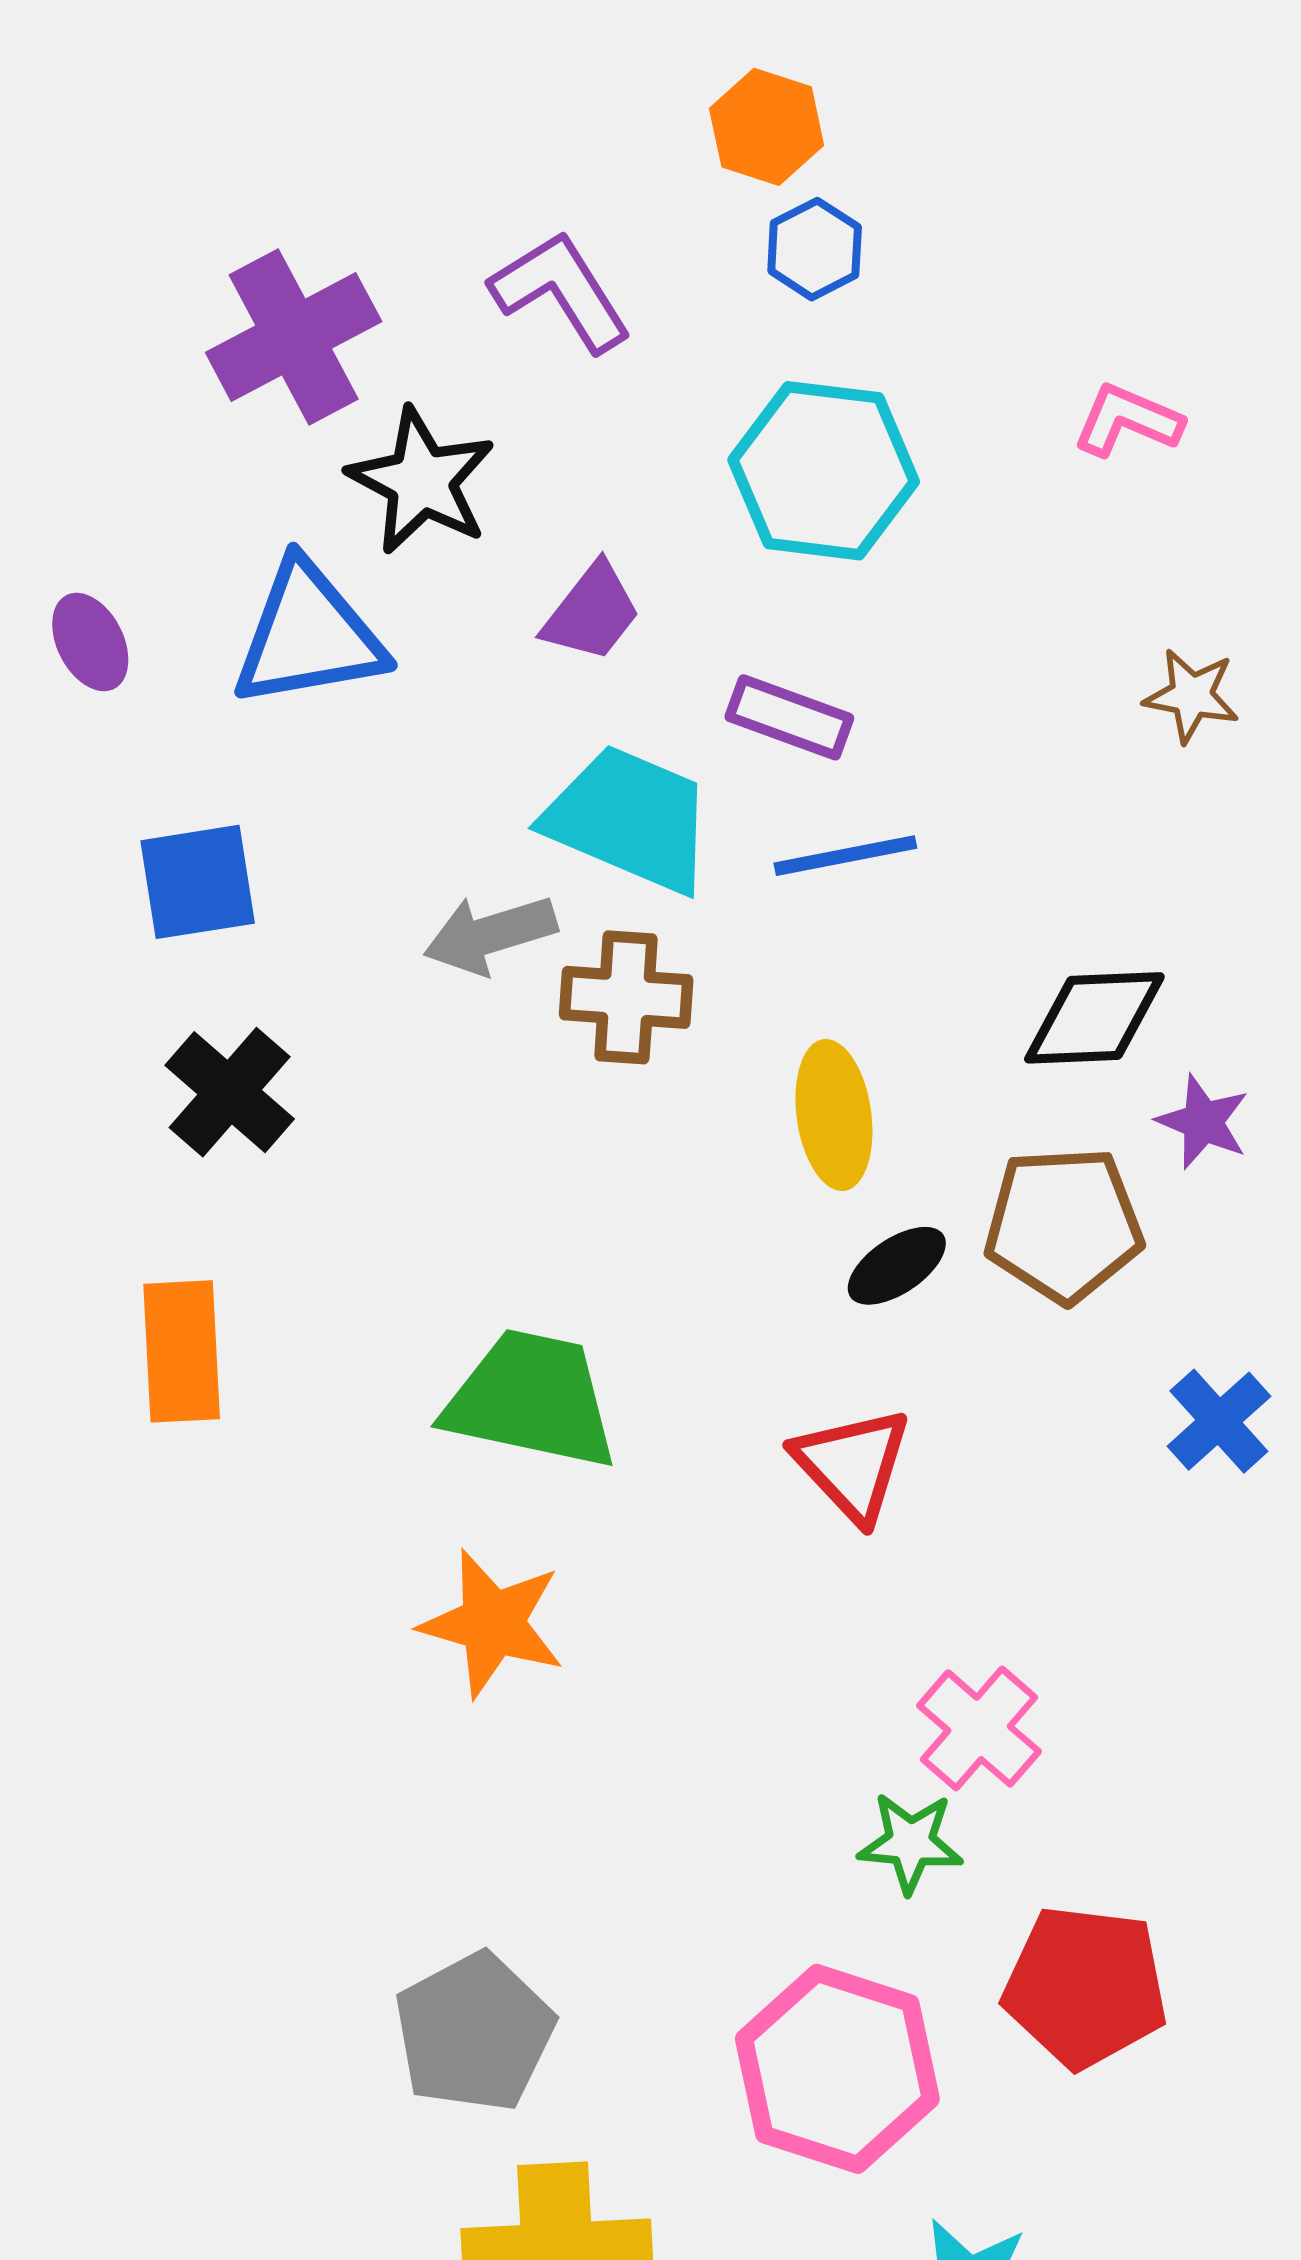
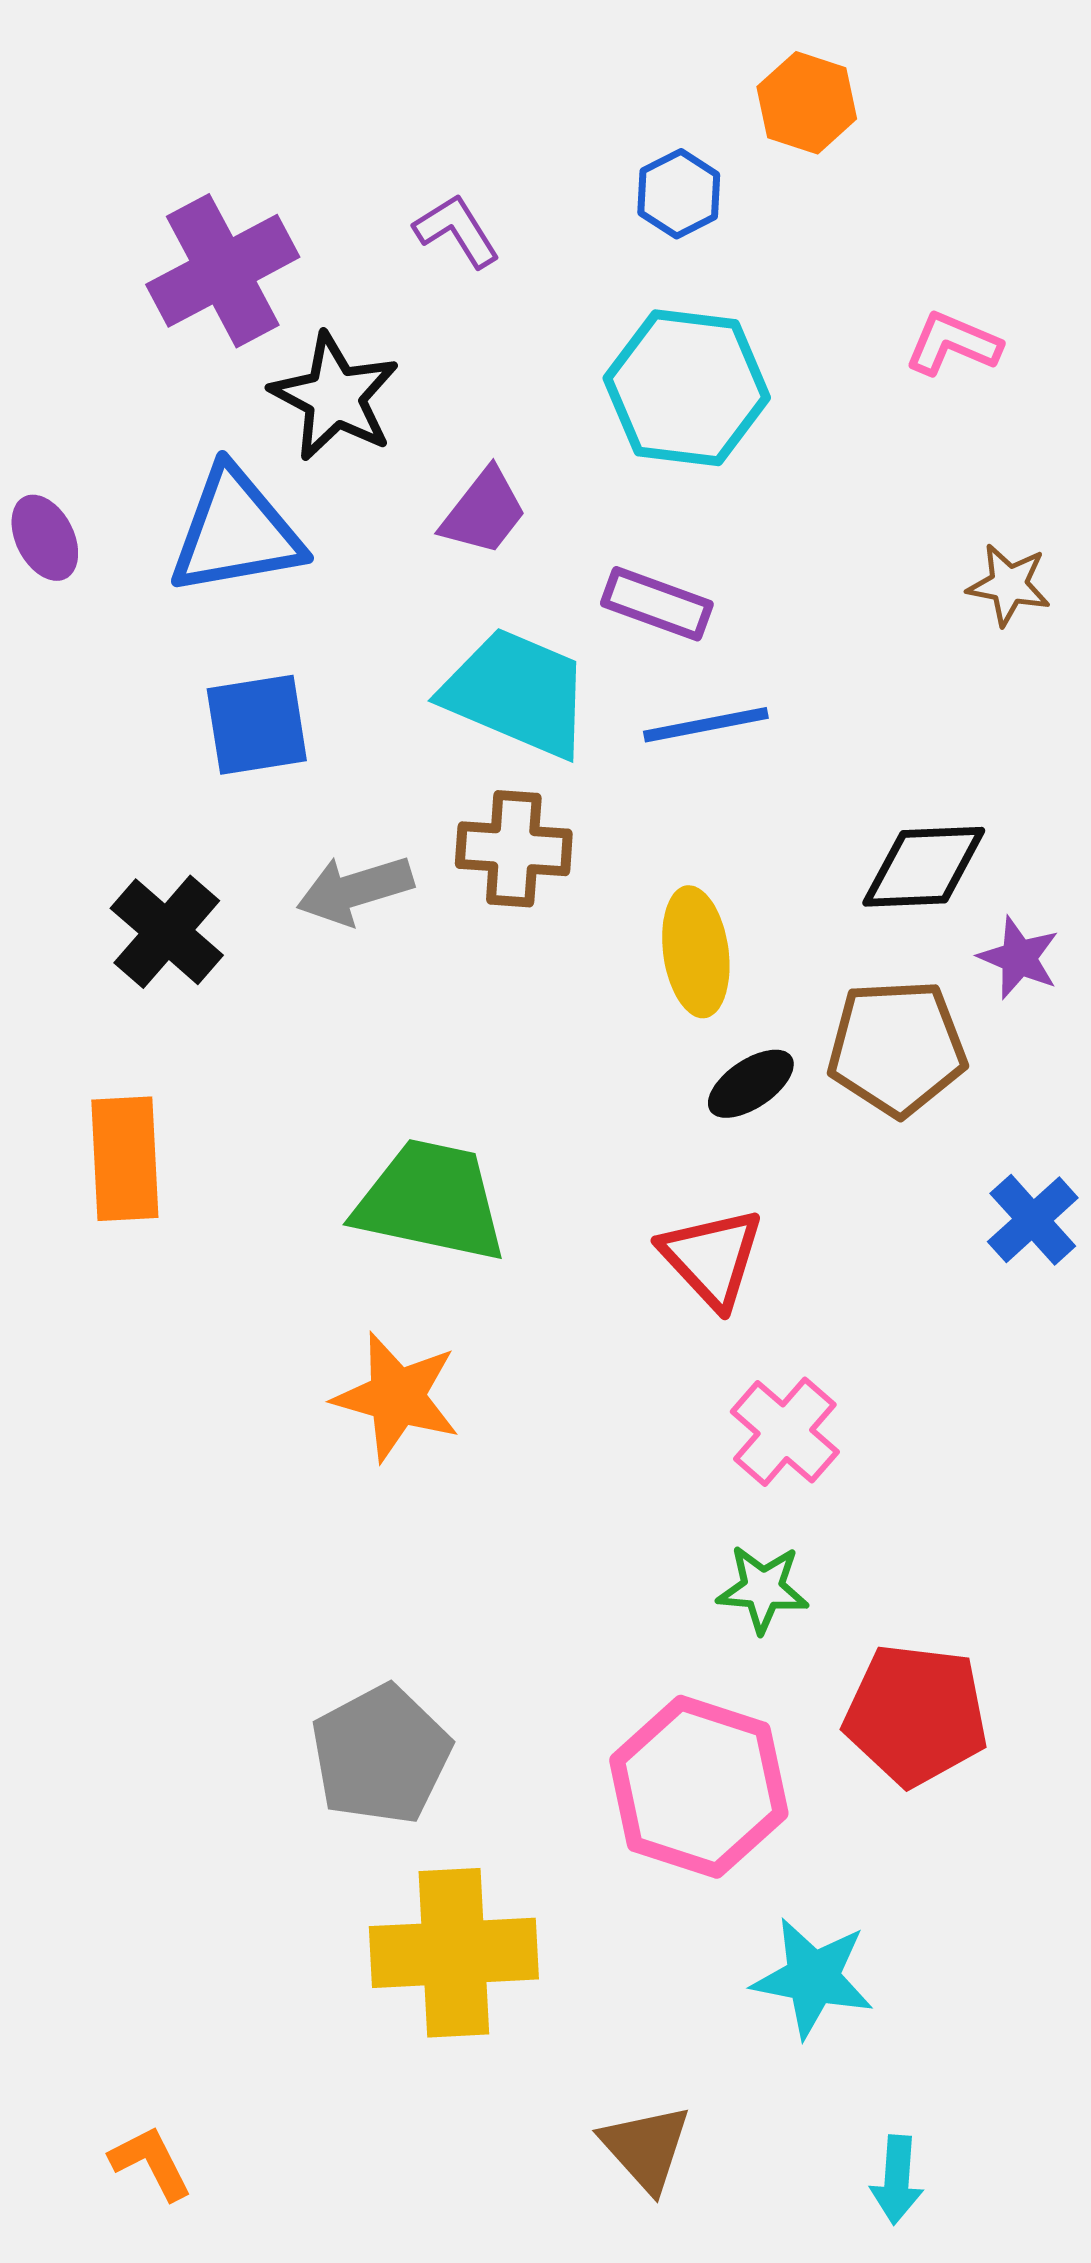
orange hexagon: (767, 127) -> (807, 103), moved
purple L-shape: (561, 291) -> (457, 231), size x0.7
blue square: (198, 882) -> (257, 725), moved
gray arrow: (490, 934) -> (355, 890), moved
pink cross: (979, 1728) -> (785, 1432), moved

